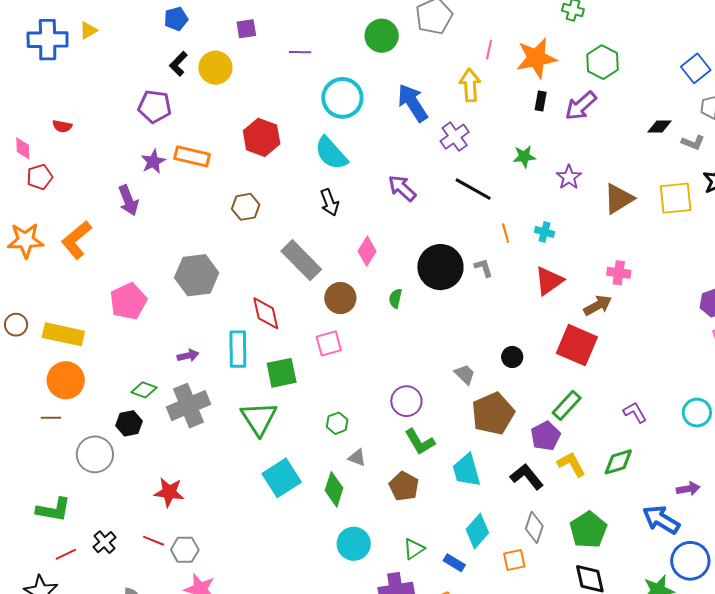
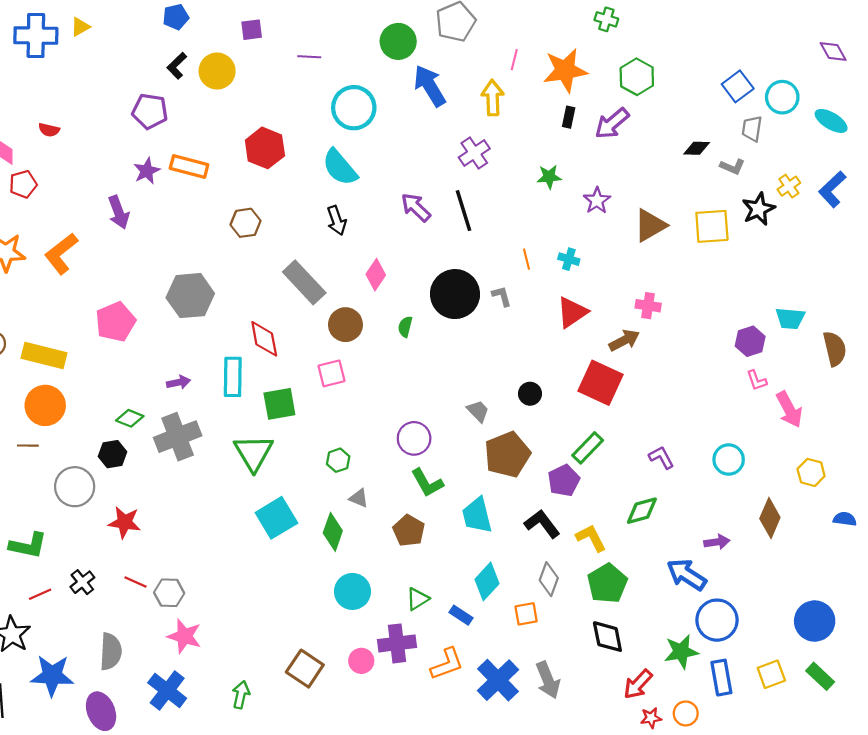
blue arrow: (413, 103) -> (430, 86), moved
black line: (473, 189) -> (464, 211), moved, turned 42
yellow L-shape: (571, 464) -> (591, 538), moved
red star: (169, 492) -> (125, 522), moved

